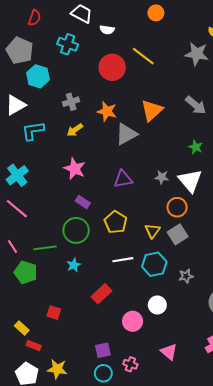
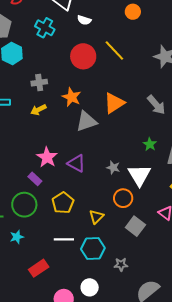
pink star: (75, 169) -> (47, 157), moved
purple triangle: (123, 179) -> (76, 163), turned 30
gray square: (178, 234) -> (135, 226), moved, turned -30

